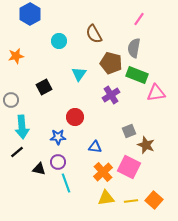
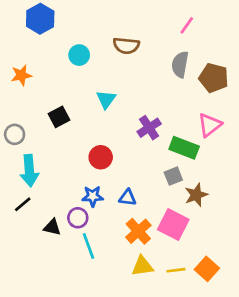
brown semicircle: (94, 34) -> (126, 46), turned -54
brown pentagon: (111, 63) -> (214, 78), moved
green rectangle: (137, 75) -> (184, 148), moved
pink triangle: (156, 93) -> (210, 125), turned -30
blue star: (58, 137) -> (93, 196), moved
brown star: (146, 145) -> (196, 195), turned 30

